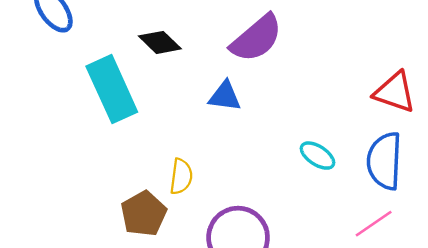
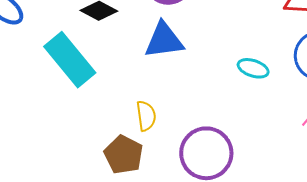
blue triangle: (225, 96) -> (164, 40), size x1.4

